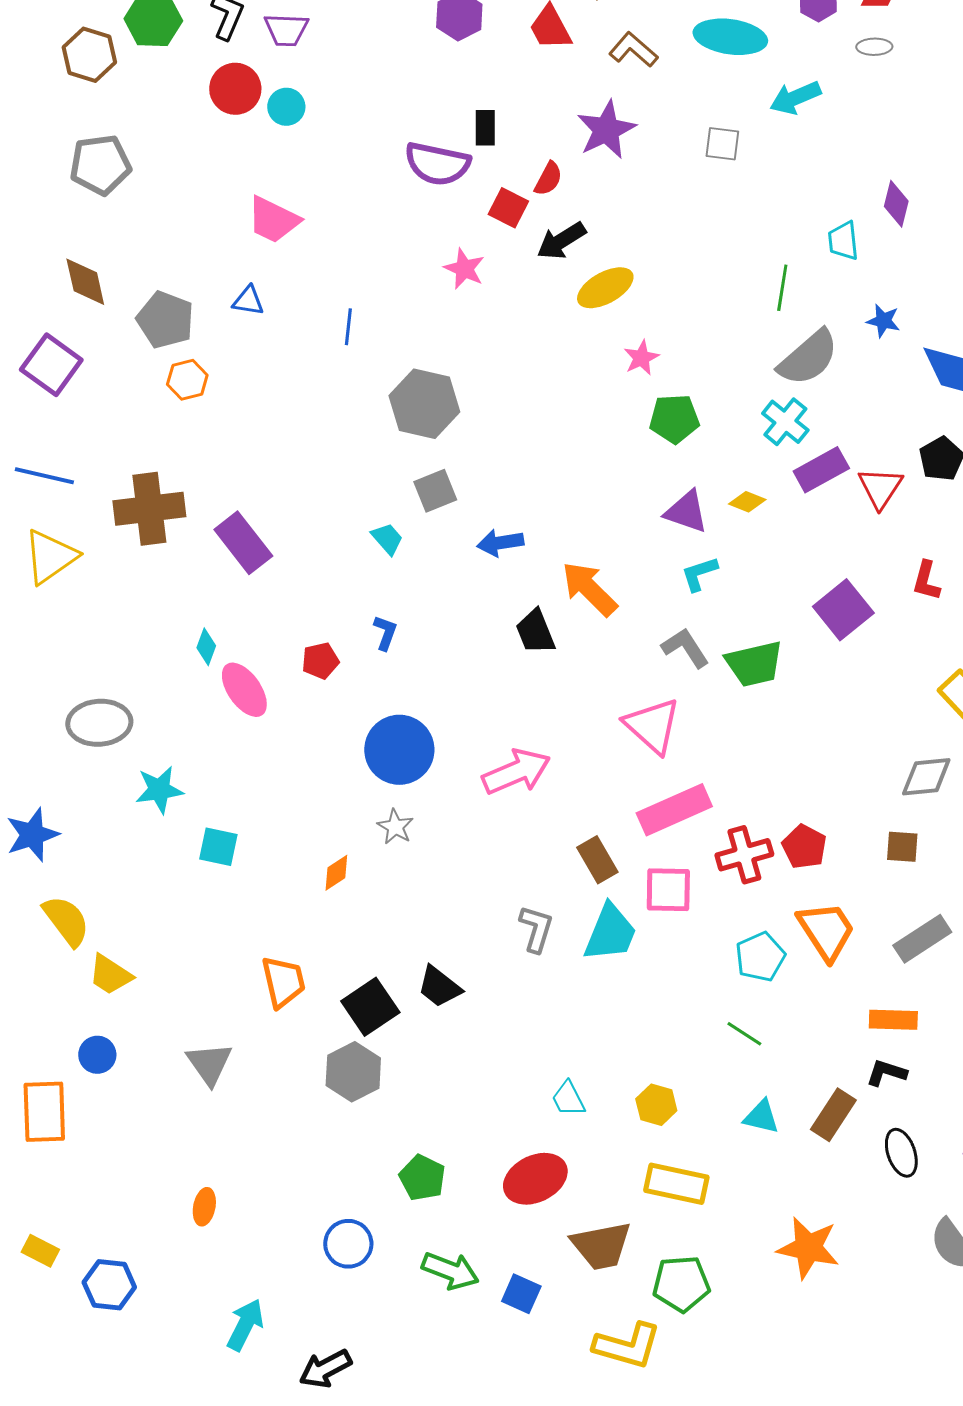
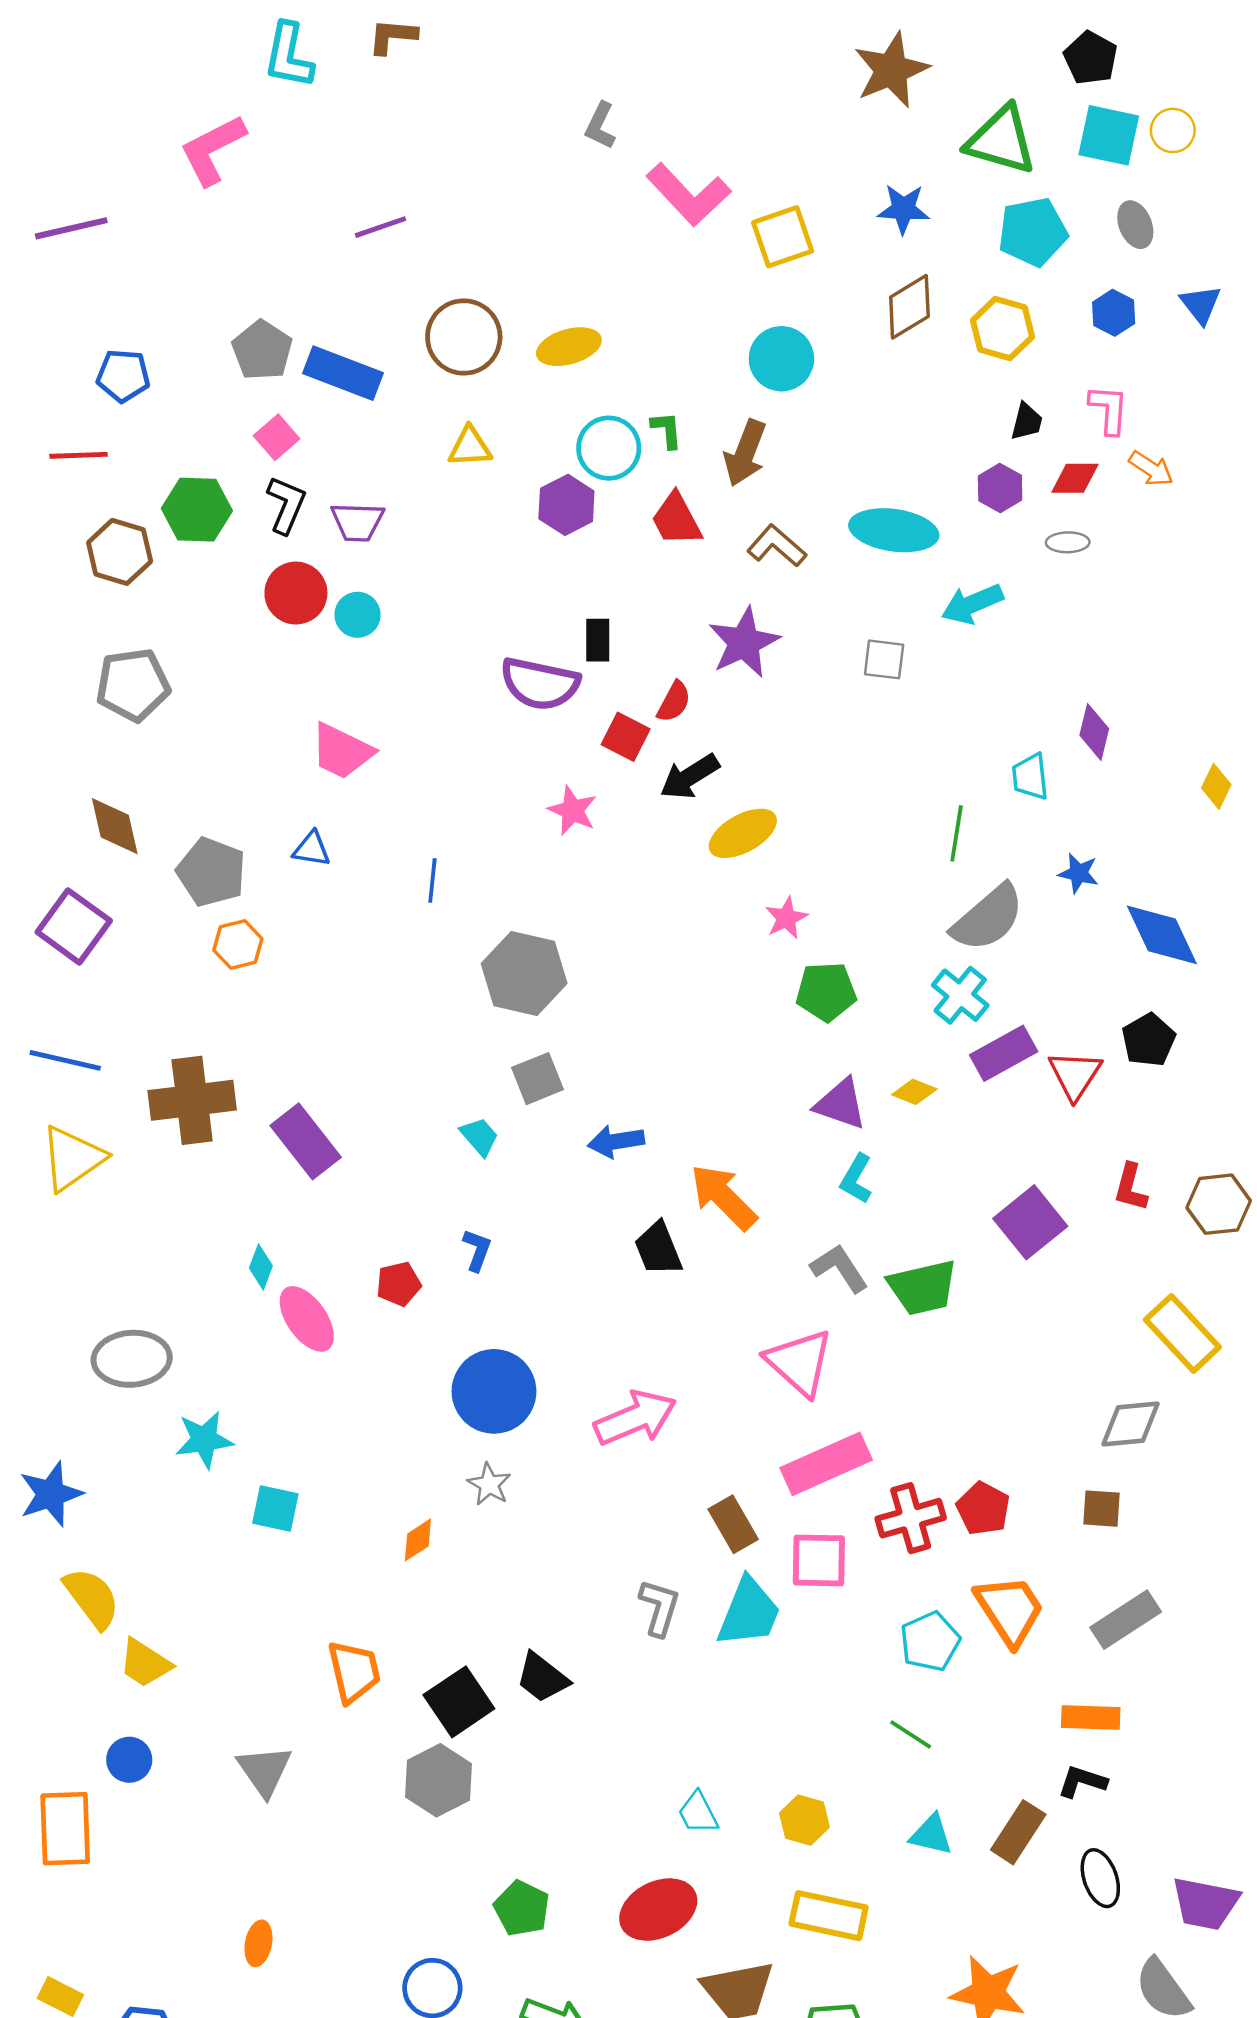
cyan L-shape: (699, 574) -> (856, 1179), turned -42

